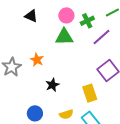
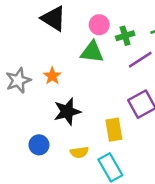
black triangle: (31, 16) -> (54, 18), size x1.5
black star: (52, 85) -> (67, 112), size x1.5

